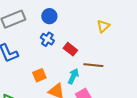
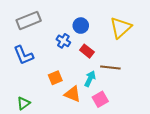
blue circle: (49, 16) -> (81, 26), moved
yellow triangle: (103, 26) -> (121, 28), size x1.6

